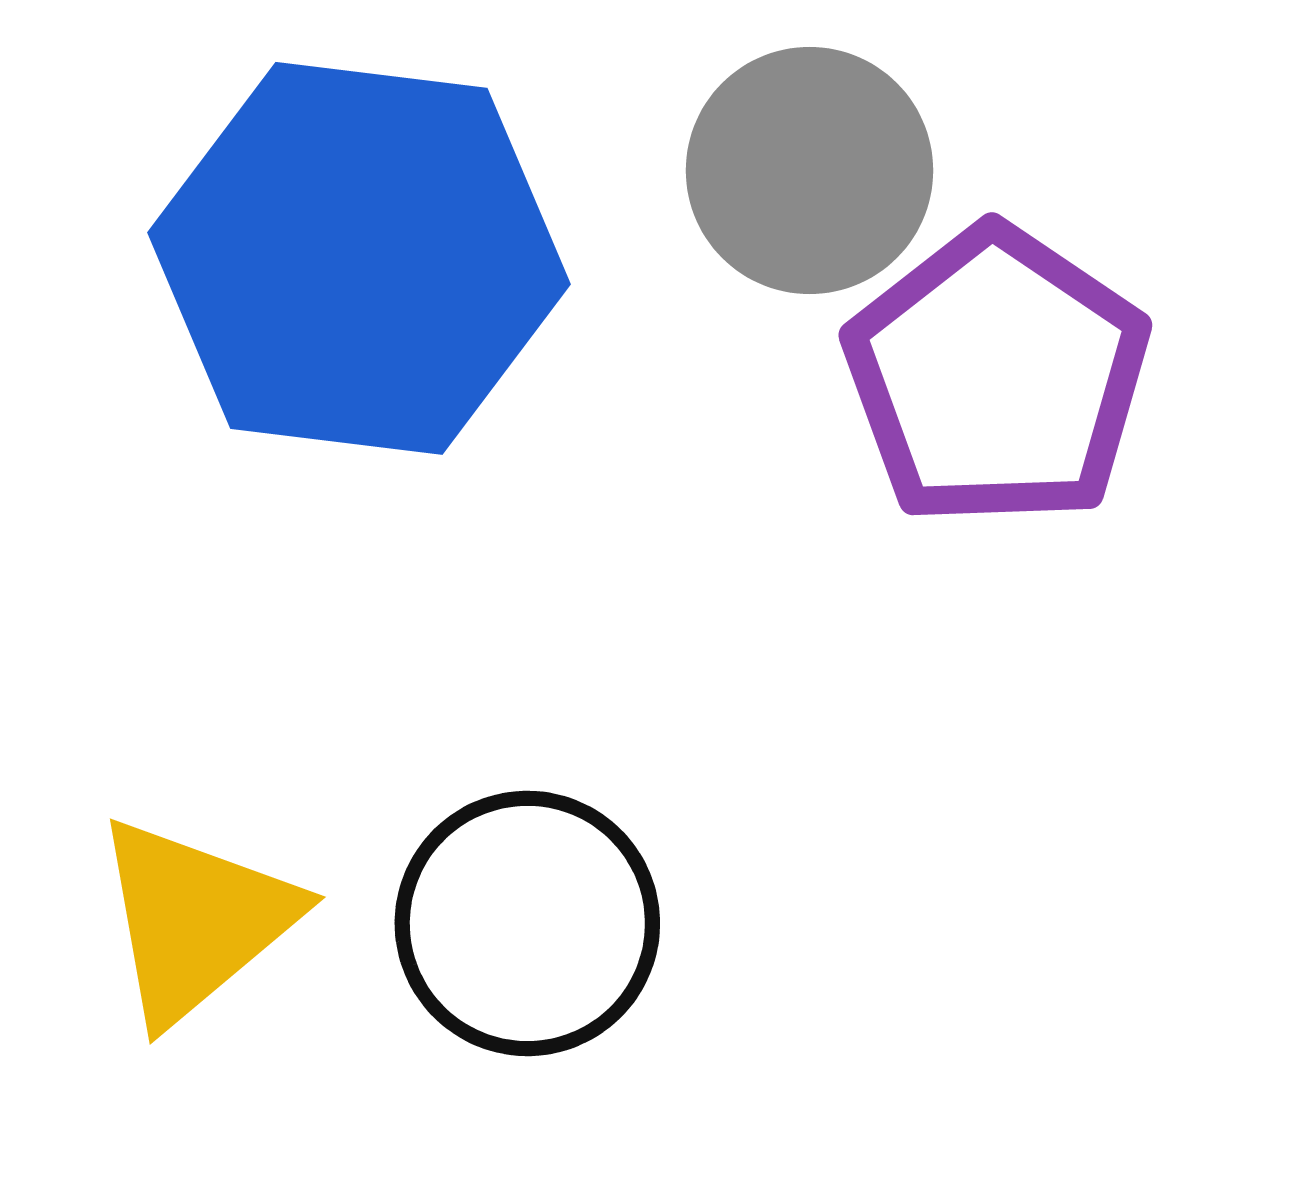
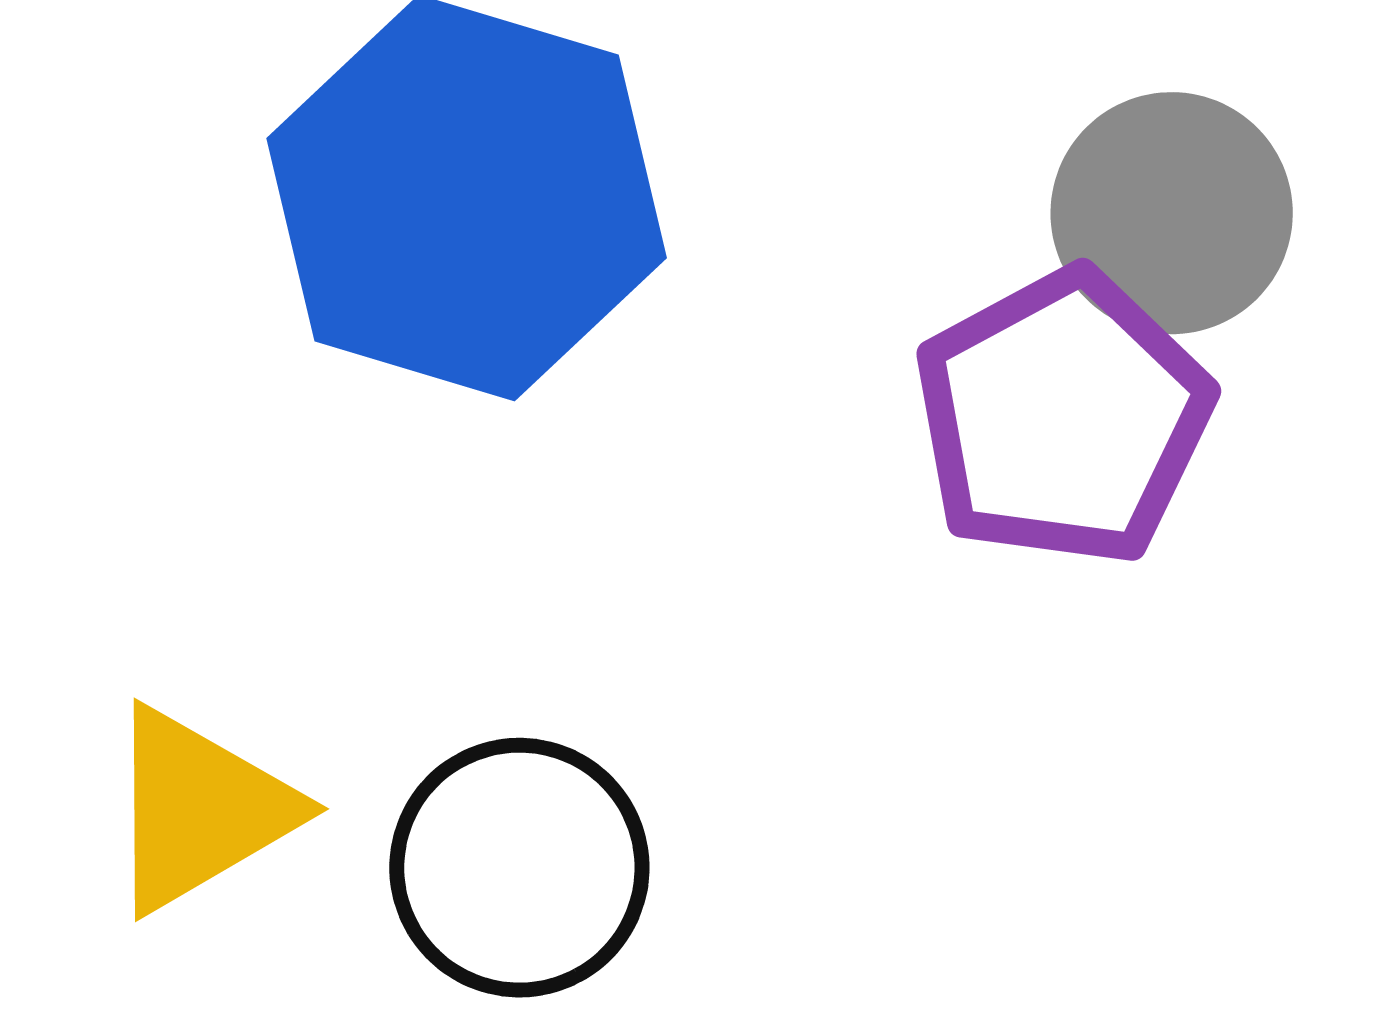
gray circle: (810, 171) -> (1172, 213), moved

